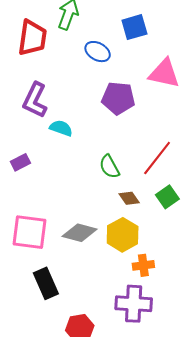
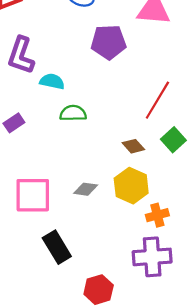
green semicircle: (109, 167) -> (73, 113), moved, turned 125
gray diamond: (80, 233) -> (86, 189), size x0.7

